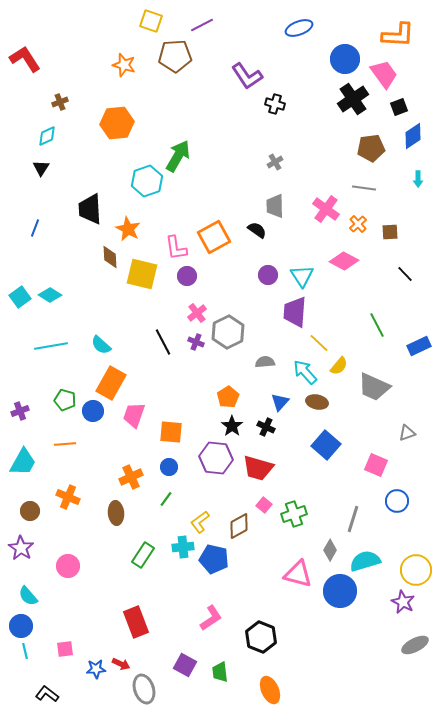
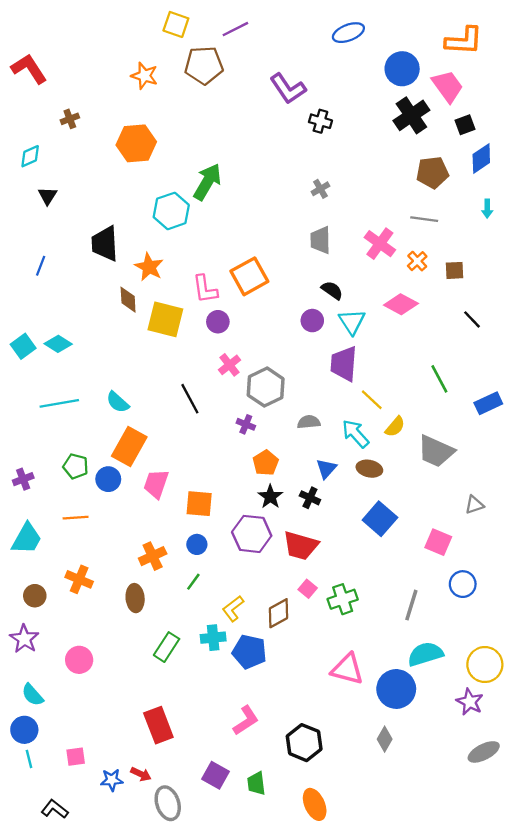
cyan diamond: (47, 136) -> (30, 156), moved
black semicircle: (257, 230) -> (332, 290), moved
purple cross: (196, 342) -> (246, 424), moved
gray diamond: (330, 550) -> (385, 739), moved

